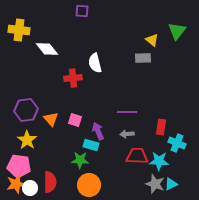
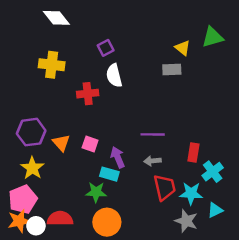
purple square: (82, 11) -> (106, 48), moved, turned -32
yellow cross: (19, 30) -> (52, 65), moved
green triangle: (177, 31) -> (213, 37), turned 36
white diamond: (47, 49) -> (56, 18), moved
cyan cross: (177, 143) -> (213, 172), turned 30
red trapezoid: (137, 156) -> (165, 187), turned 75
pink pentagon: (19, 166) -> (23, 199), turned -30
red semicircle: (50, 182) -> (60, 219), turned -90
cyan triangle: (171, 184) -> (215, 210), moved

